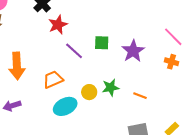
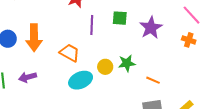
purple line: (74, 51) -> (92, 25), turned 48
orange trapezoid: (53, 79) -> (70, 53), turned 50
orange line: (140, 96) -> (153, 80), moved

